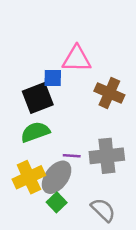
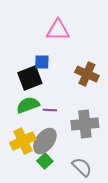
pink triangle: (77, 59) -> (58, 30), moved
purple line: (72, 156) -> (50, 110), moved

